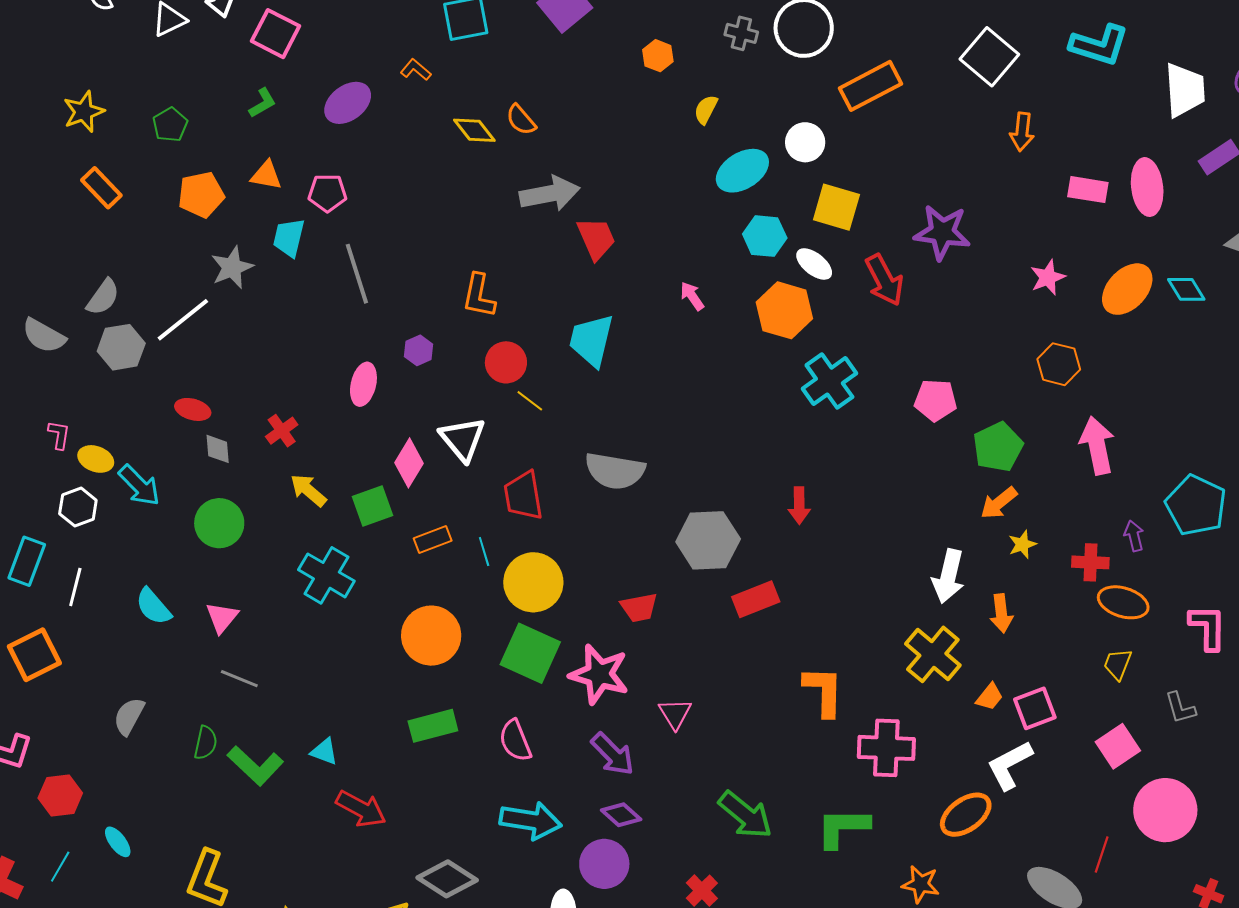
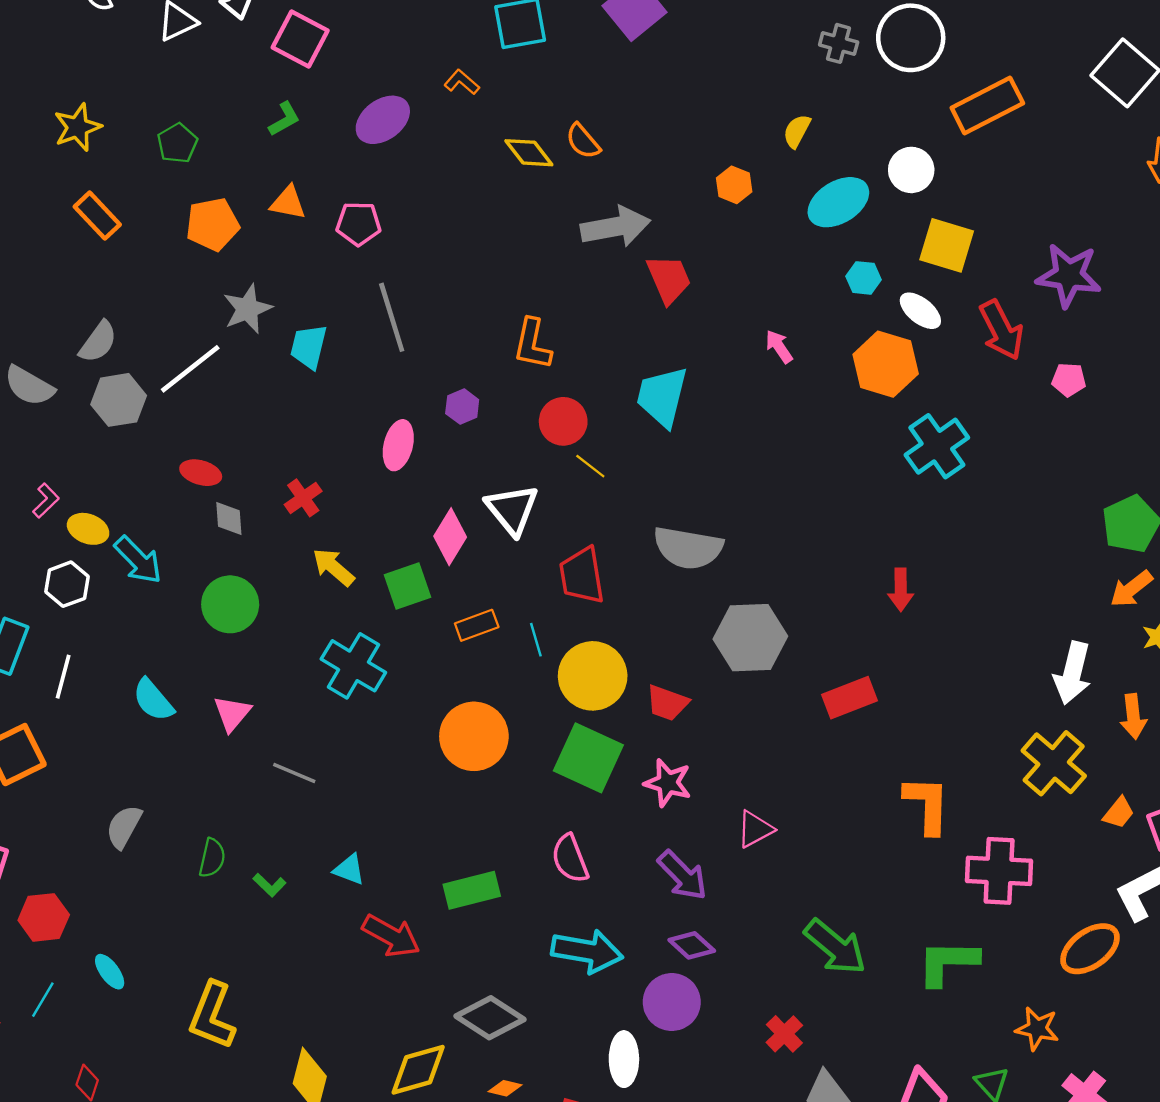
orange hexagon: (658, 56) -> (734, 185), moved
cyan hexagon: (765, 236) -> (863, 278), size x0.7
cyan trapezoid: (289, 238) -> (309, 347), moved
pink pentagon: (936, 400) -> (1069, 380), moved, size x0.7
pink L-shape: (59, 435) -> (46, 501), turned 36
gray hexagon: (708, 540) -> (750, 638), moved
red trapezoid: (639, 607) -> (667, 703), moved, turned 30
pink star: (599, 674) -> (668, 783), size x0.7
gray line: (239, 679) -> (294, 773), moved
pink triangle: (675, 714) -> (755, 829), turned 33
green rectangle: (433, 726) -> (472, 890), moved
green L-shape: (255, 766) -> (269, 885), size x0.5

